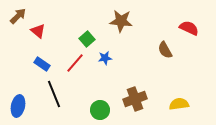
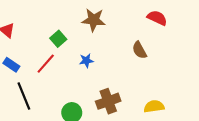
red semicircle: (189, 28) -> (157, 18), moved
blue star: (105, 58) -> (86, 61), moved

